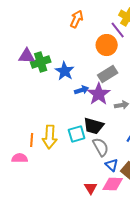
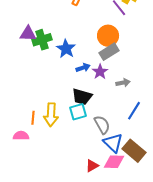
orange circle: (107, 45) -> (108, 36), moved
purple star: (99, 94) -> (100, 72), size x0.7
black trapezoid: (94, 126) -> (82, 97), moved
blue triangle: (112, 165) -> (113, 143), size x1.5
red triangle: (91, 188) -> (92, 166), turned 32

